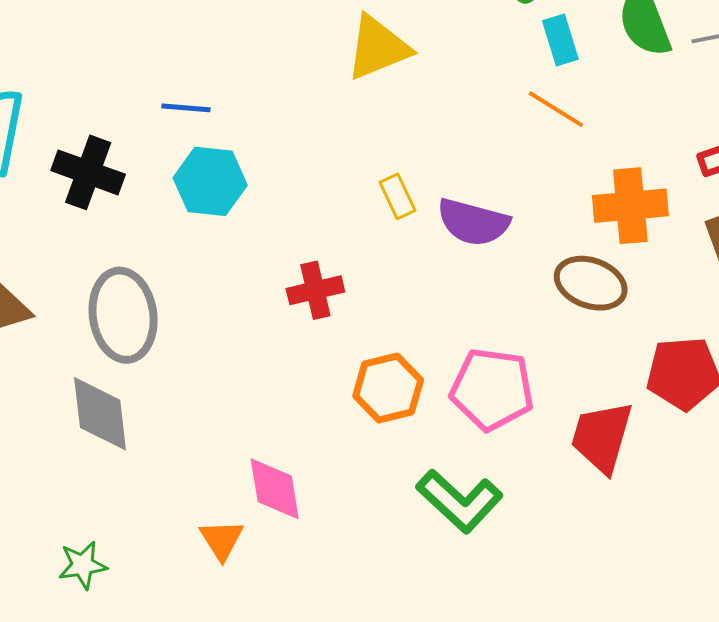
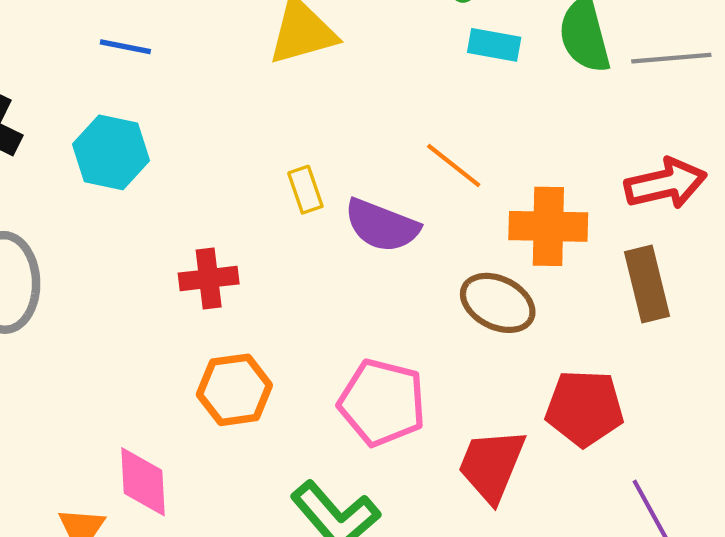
cyan rectangle: (560, 40) -> (494, 45), turned -69
blue line: (186, 108) -> (125, 47), moved
orange line: (556, 109) -> (454, 166), moved
orange hexagon: (388, 388) -> (234, 390), moved

